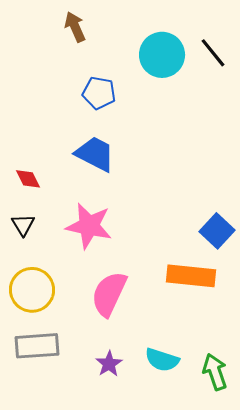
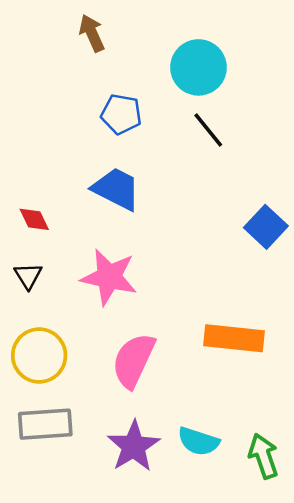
black line: (213, 53) -> (208, 130), moved
blue square: (217, 231) -> (266, 227), moved
purple star: (109, 364) -> (134, 446), size x1.6

